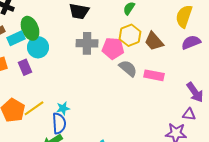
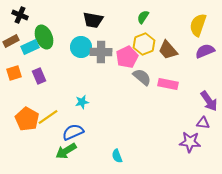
cyan circle: (38, 47) -> (81, 47), moved
pink pentagon: (113, 48) -> (127, 57), turned -30
cyan star: (63, 108) -> (82, 102), moved
blue semicircle: (59, 123) -> (73, 132), turned -110

